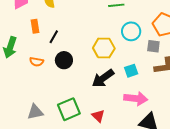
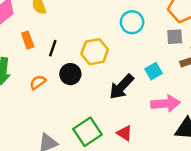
cyan circle: (131, 31) -> (132, 22), moved
yellow hexagon: (104, 48) -> (95, 52), moved
orange semicircle: (37, 62) -> (38, 82), turned 144

